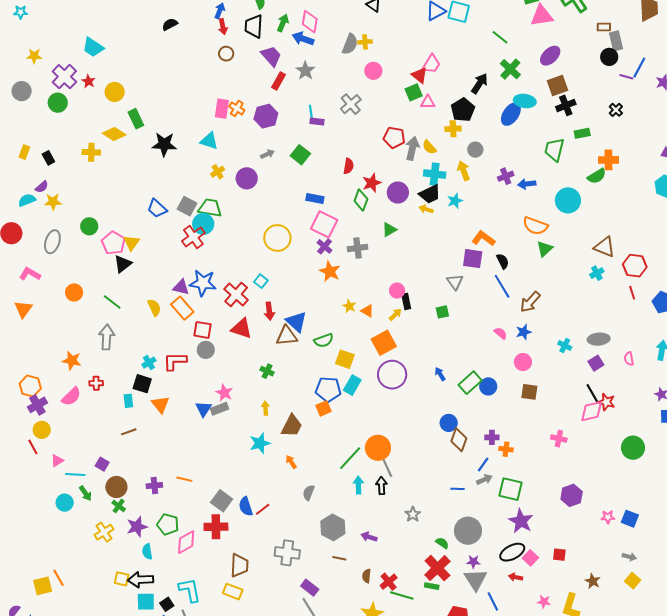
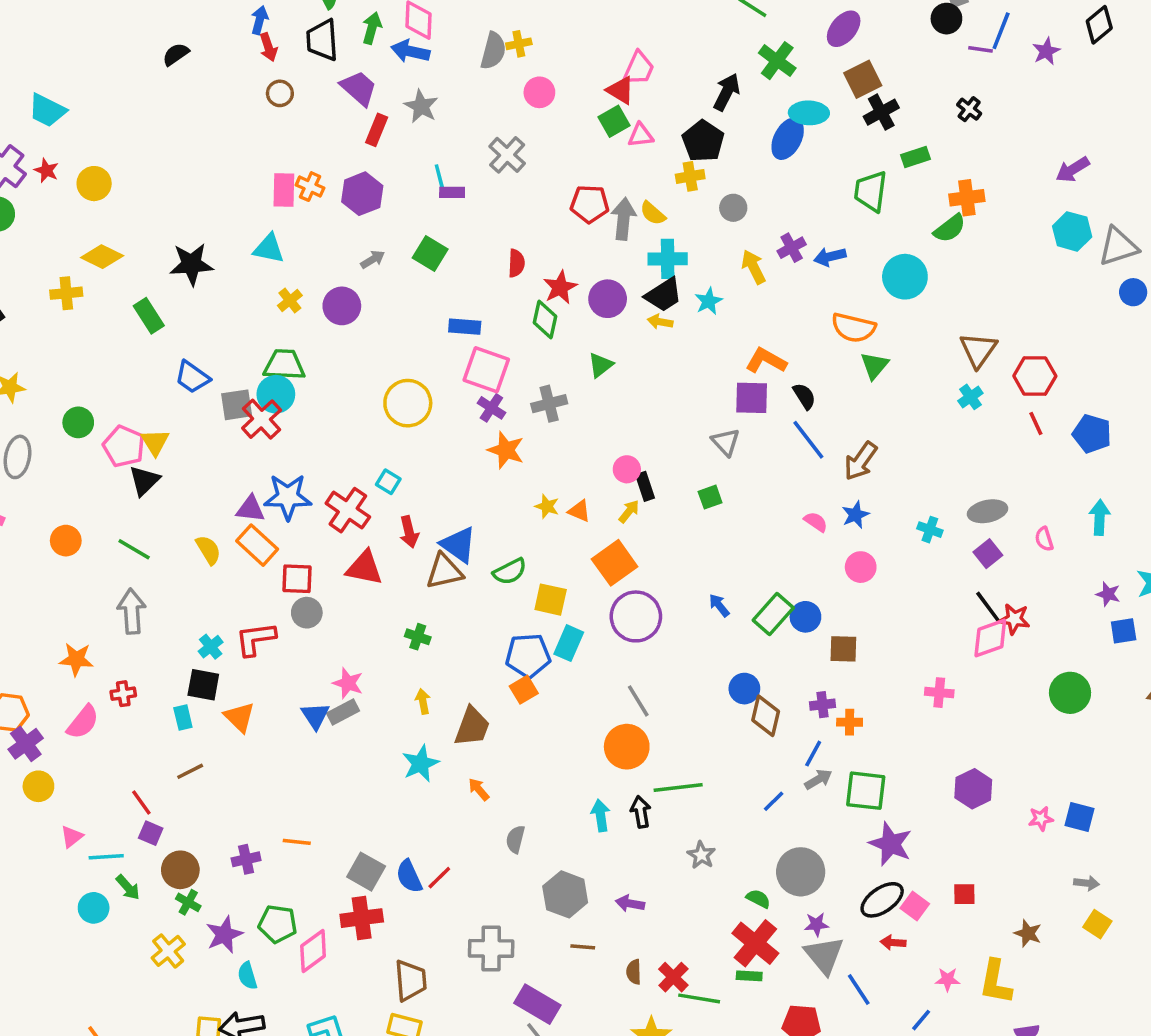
green rectangle: (136, 119) -> (149, 316), moved
yellow arrow: (464, 171) -> (754, 267), moved
gray square: (187, 206) -> (237, 405), moved, turned -30
brown triangle: (605, 247) -> (978, 350), turned 50
brown square: (529, 392) -> (843, 649), moved
red line: (33, 447) -> (141, 803), moved
green line: (350, 458) -> (678, 787), moved, turned 48
gray line: (387, 468) -> (638, 701), moved
blue line: (457, 489) -> (774, 801), turned -40
purple rectangle: (310, 588) -> (537, 1004), size x1.4

